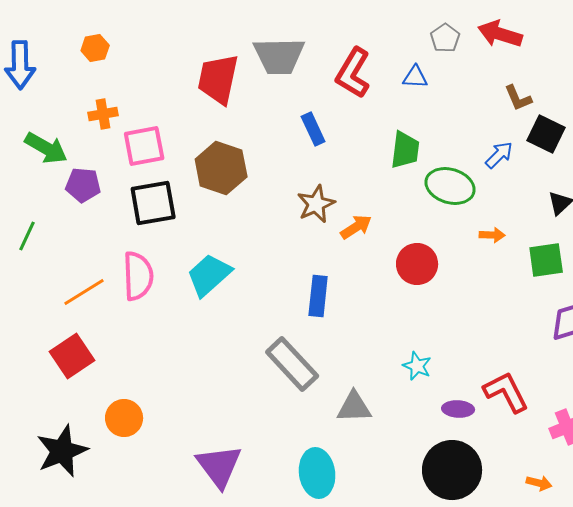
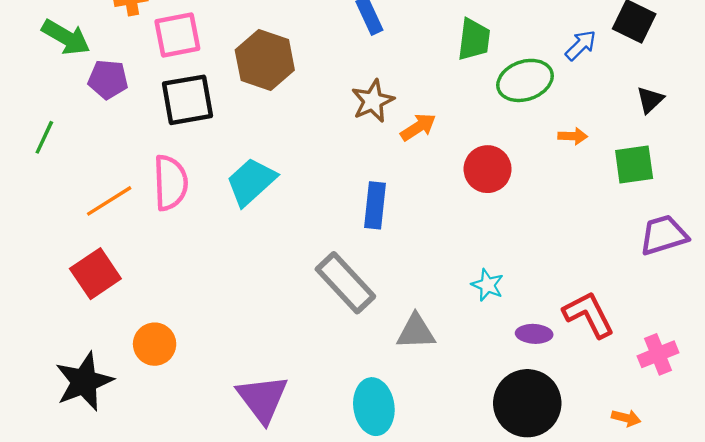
green ellipse: (450, 186) -> (525, 80), turned -36

